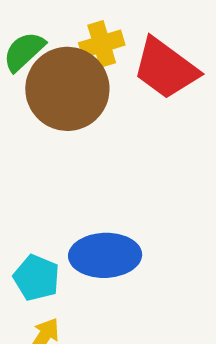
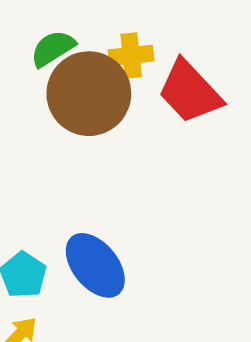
blue ellipse: (105, 255) -> (95, 265), turned 42

